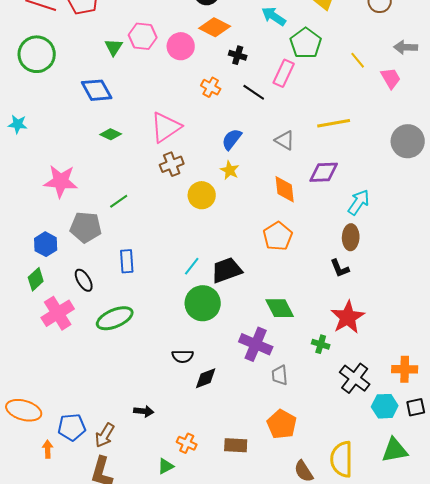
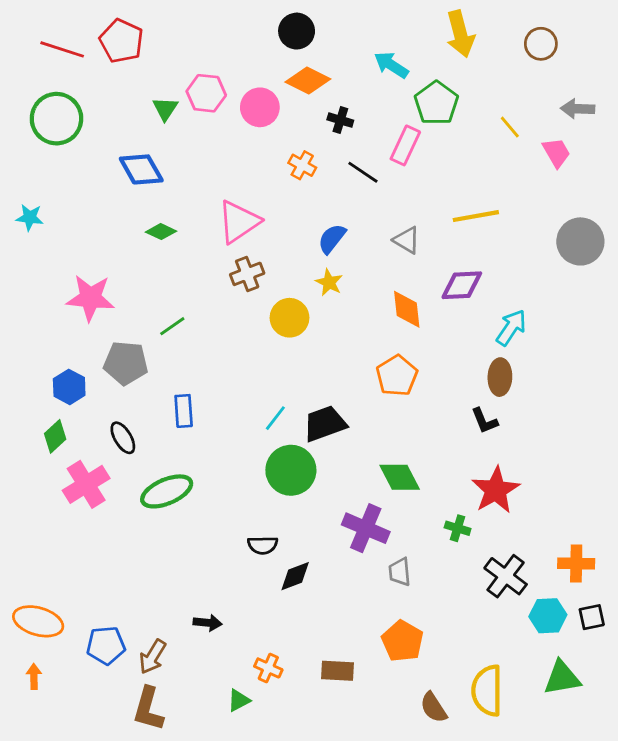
orange arrow: (48, 449) -> (34, 676), moved

